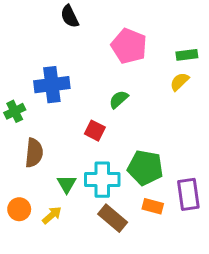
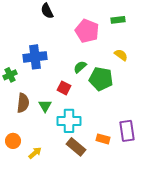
green rectangle: (187, 55) -> (118, 20), moved
yellow semicircle: (179, 82) -> (121, 55), turned 80
green pentagon: (145, 168) -> (101, 79), moved
green triangle: (67, 184) -> (45, 106), moved
yellow arrow: (52, 215) -> (35, 153), moved

